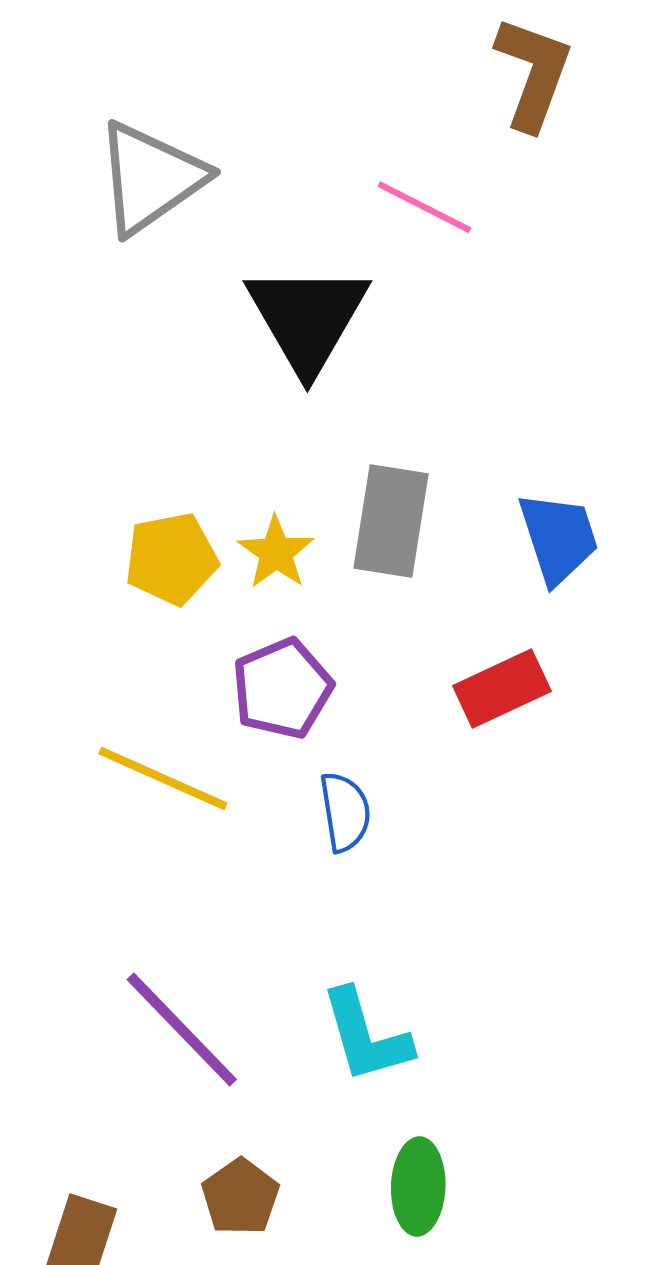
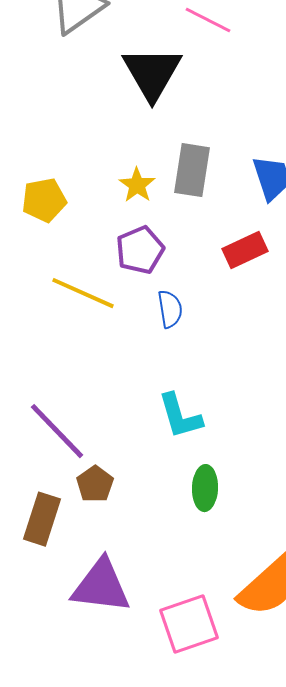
yellow pentagon: (171, 559) -> (44, 200), moved
purple line: (182, 1030) -> (57, 431), moved
brown pentagon: (240, 1197) -> (95, 484), moved

